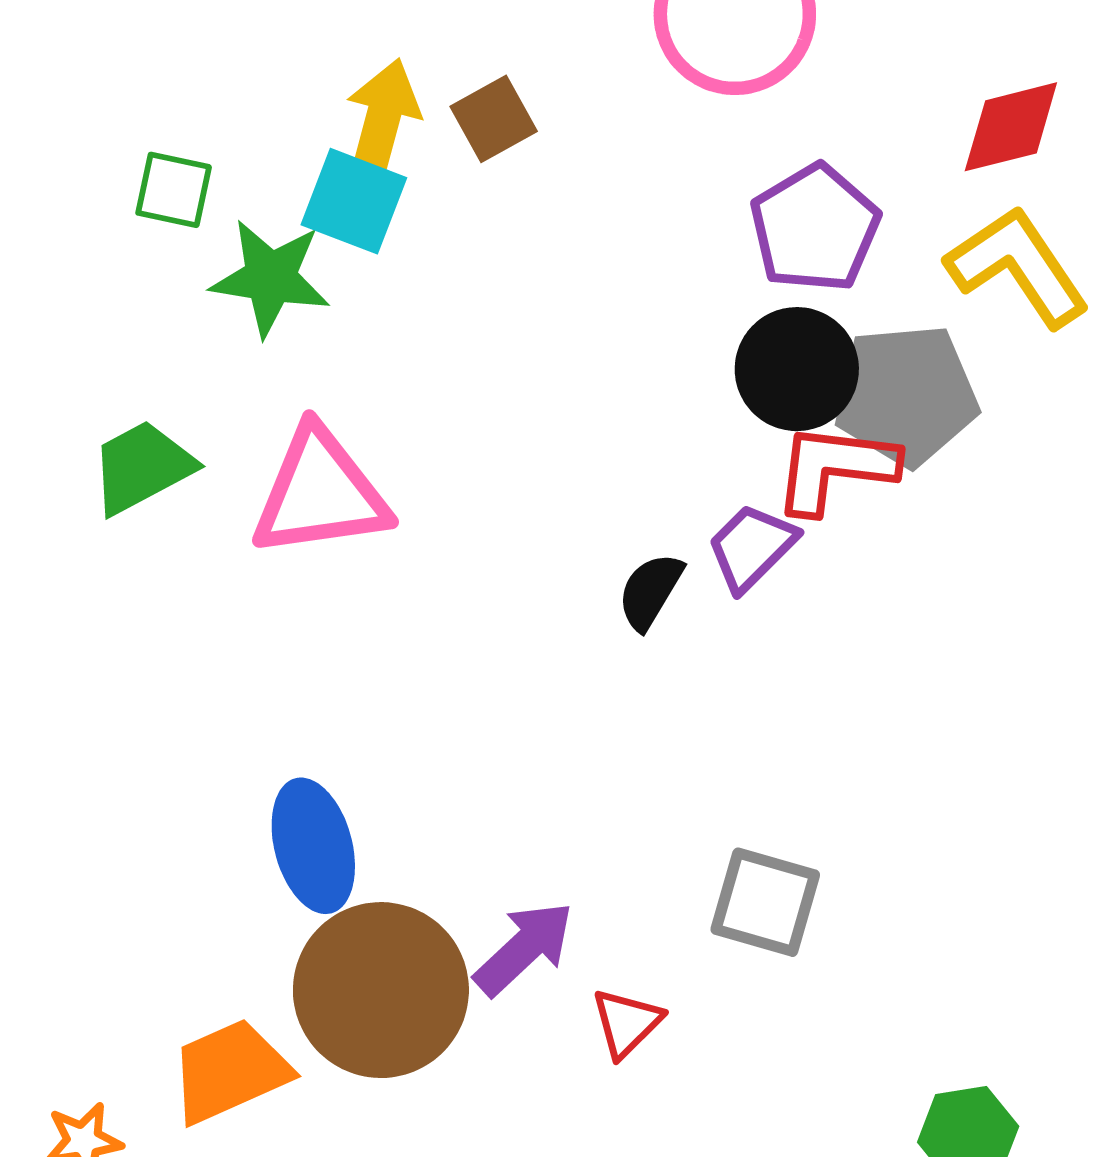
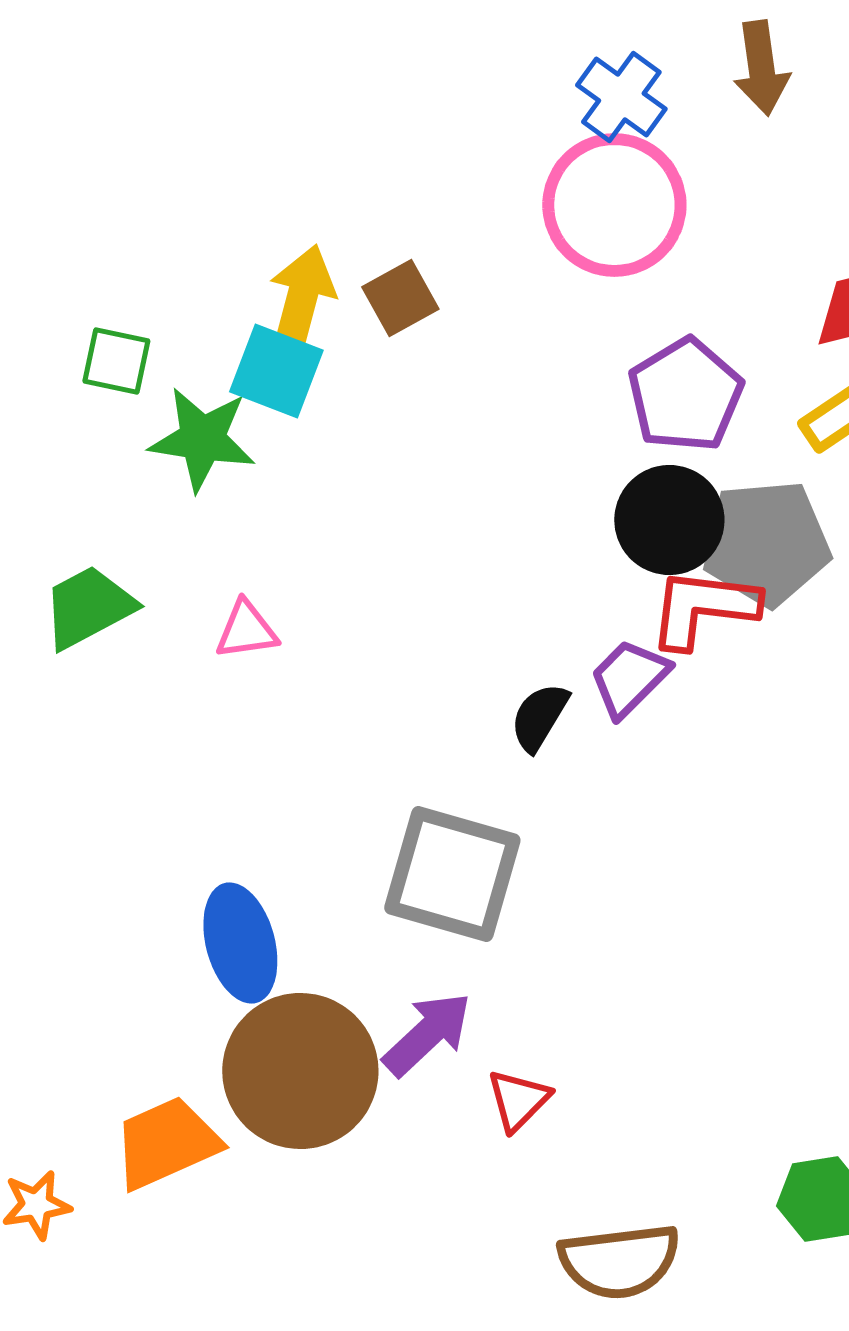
pink triangle: (320, 493) -> (246, 630), size x0.5
gray square: (765, 902) -> (452, 874), moved, size x1.4

